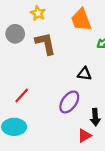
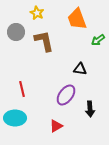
red line: (22, 95) -> (22, 89), turned -56
red triangle: (84, 136) -> (56, 126), moved

